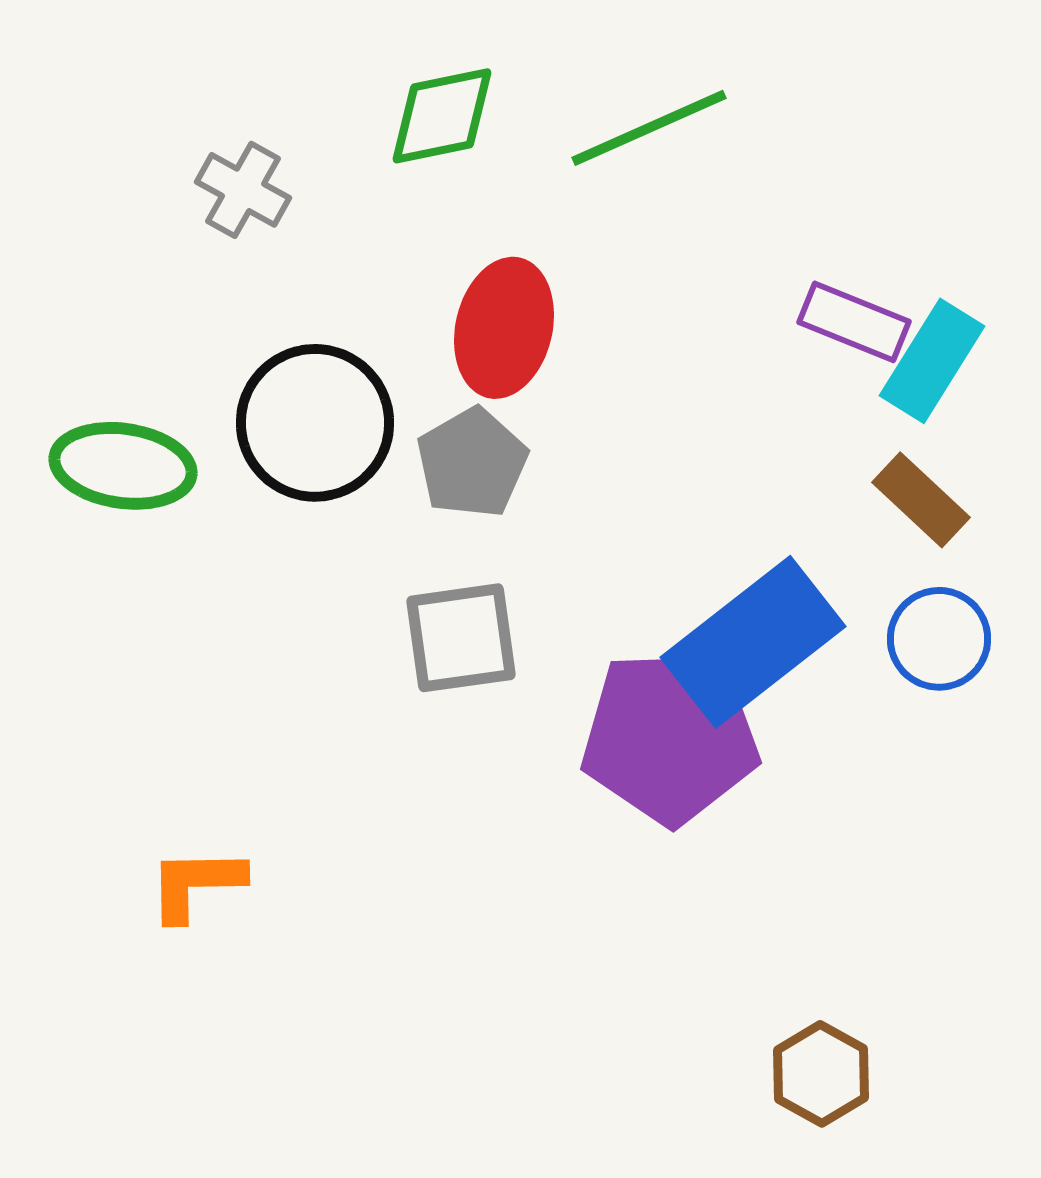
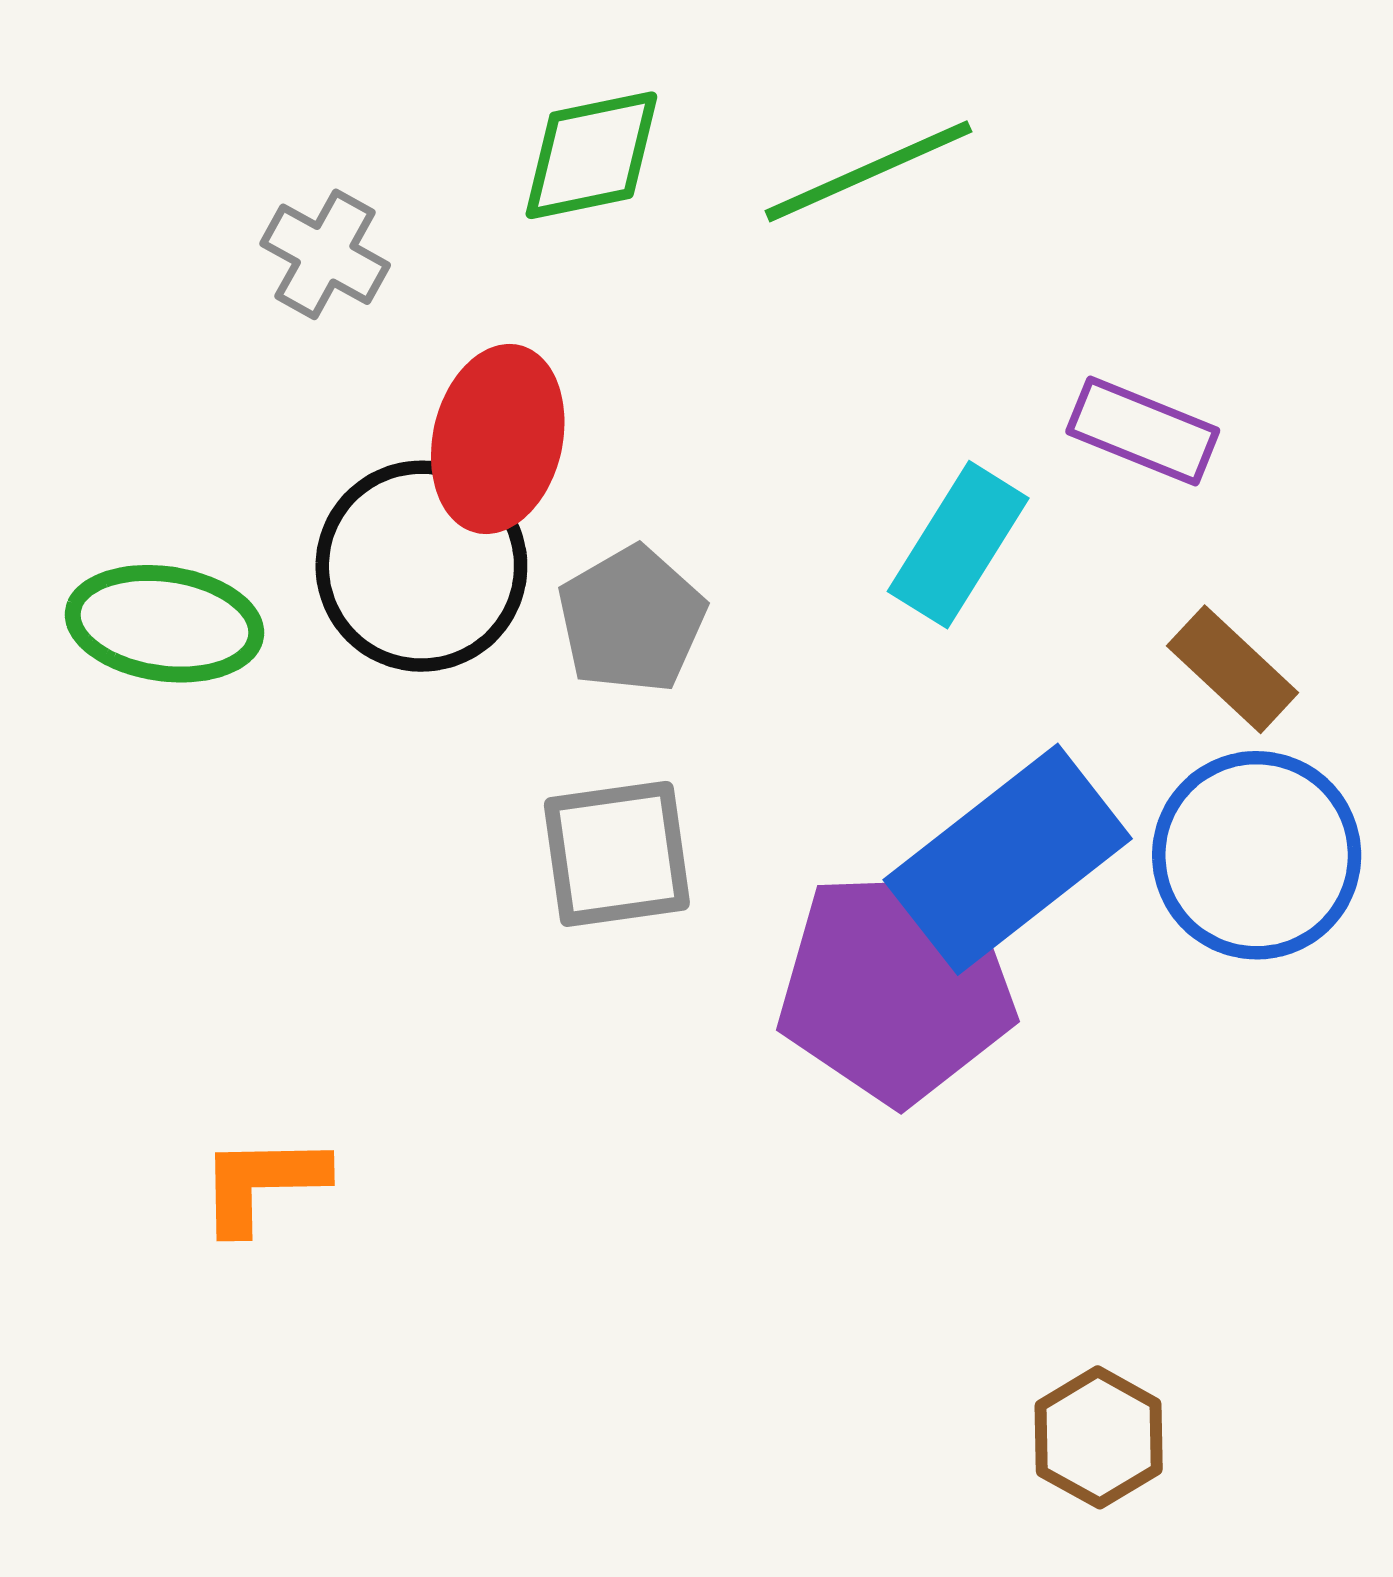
red ellipse: (504, 328) -> (498, 439), moved
cyan rectangle: (932, 361) -> (958, 545), moved
blue circle: (939, 639) -> (1257, 855), size x1.5

